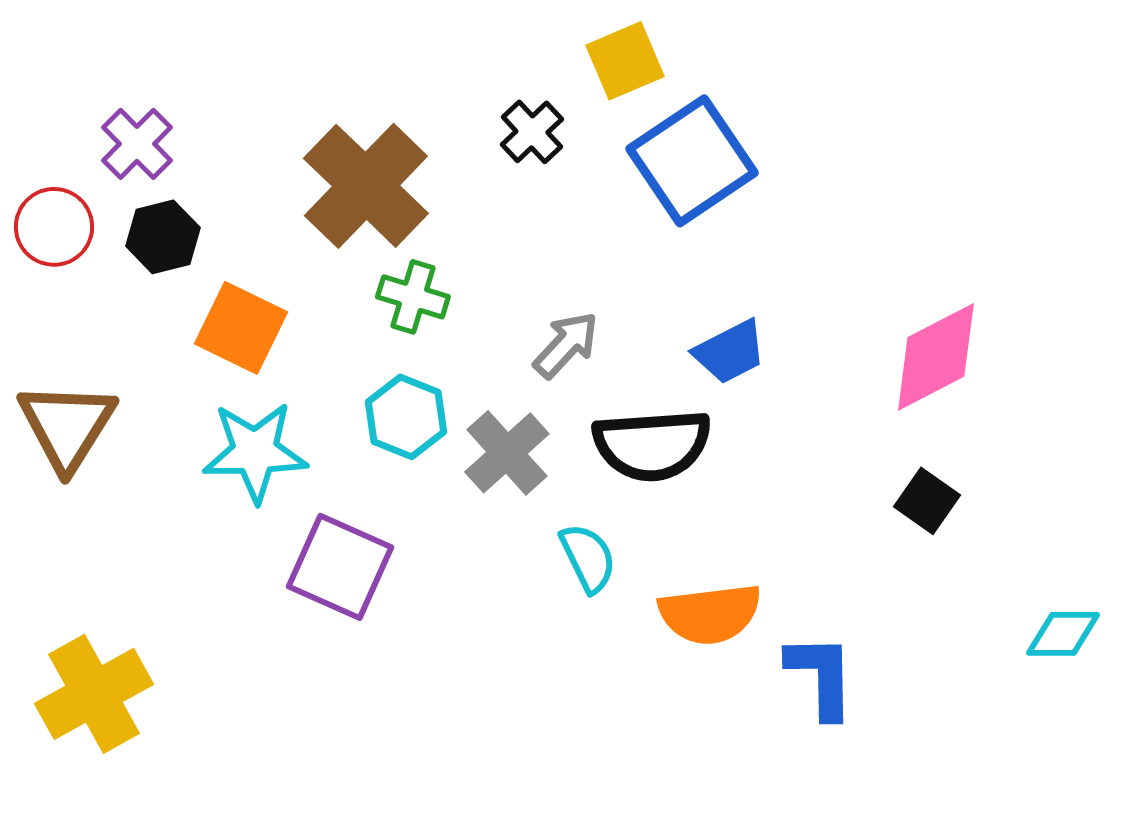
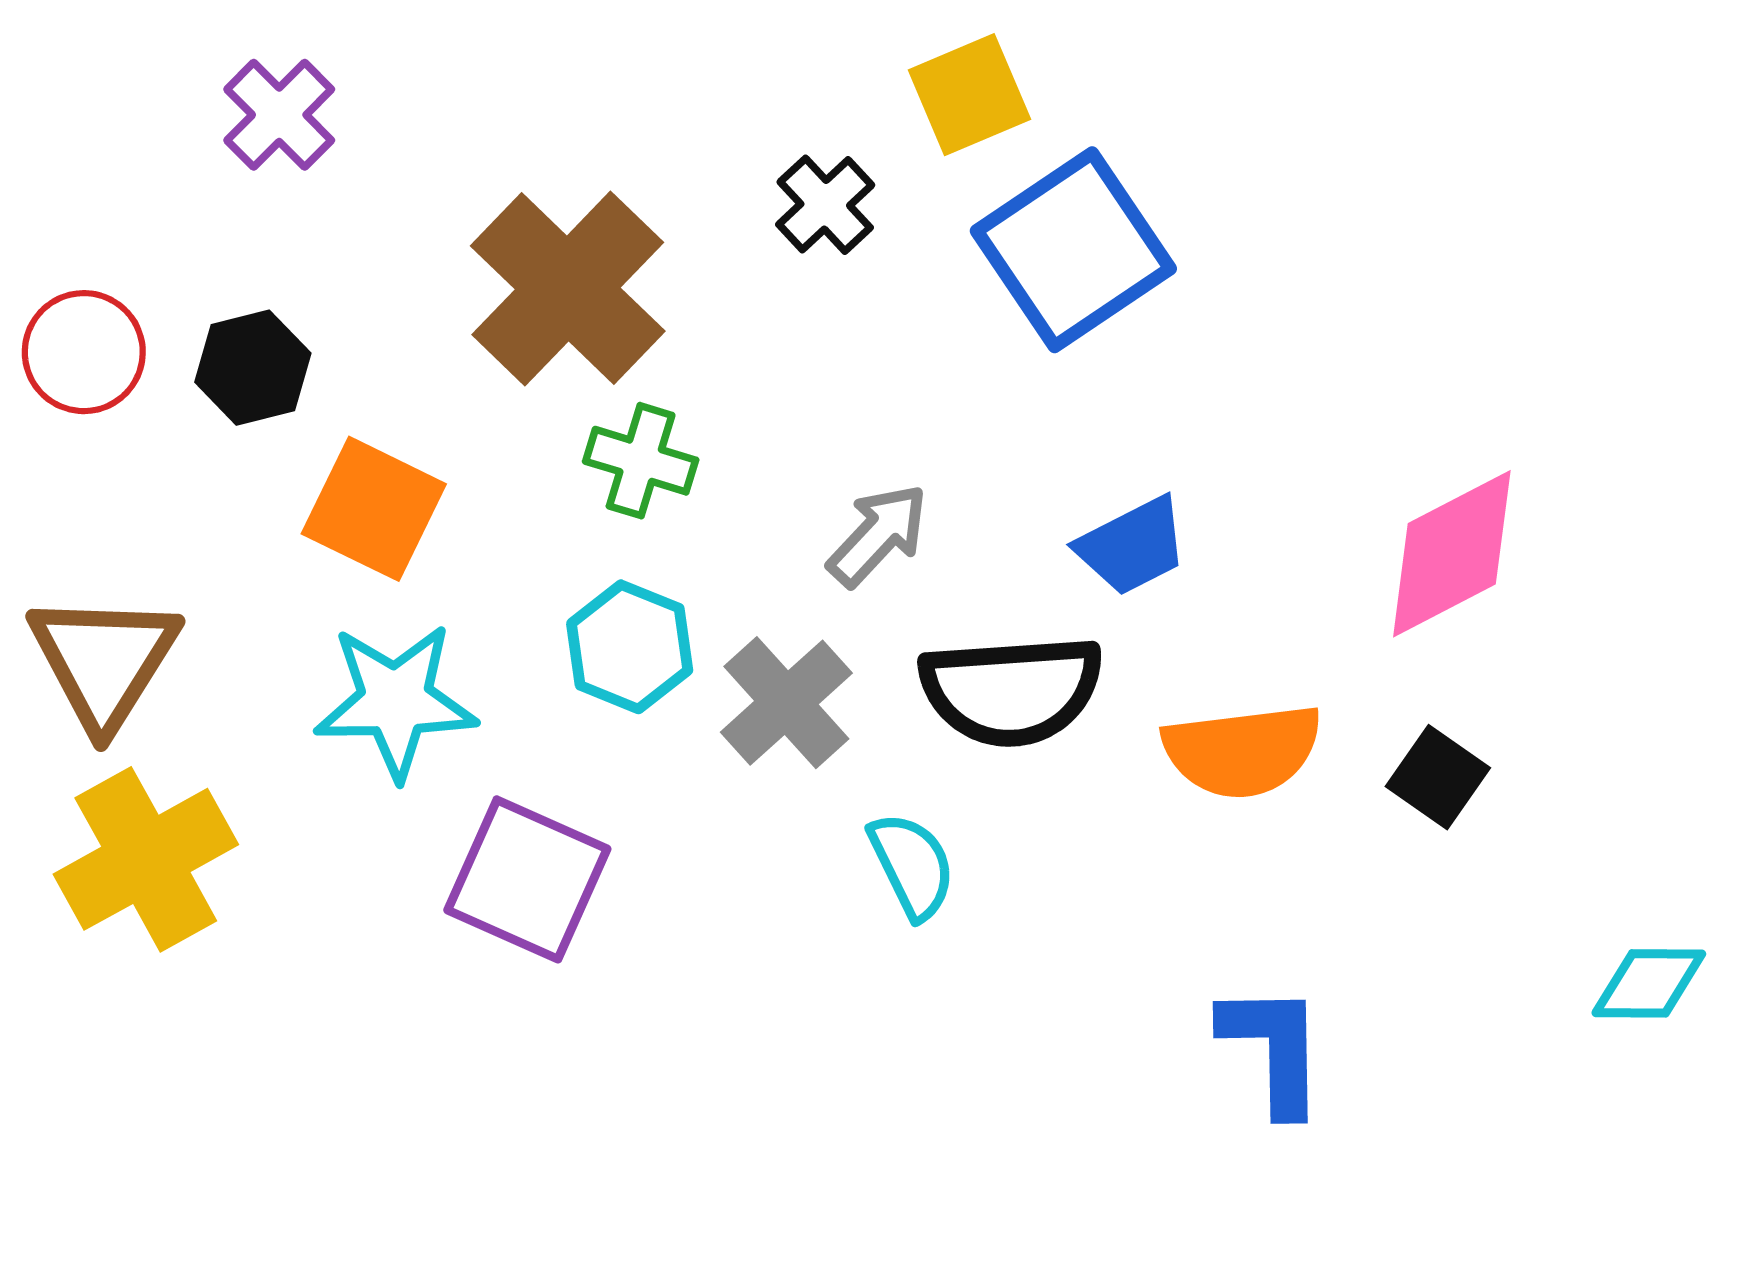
purple cross: (137, 144) -> (279, 115), moved
orange semicircle: (710, 614) -> (1242, 751), moved
yellow cross: (94, 694) -> (146, 859), moved

